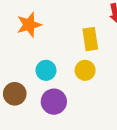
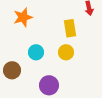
purple circle: (54, 102) -> (49, 85), moved

